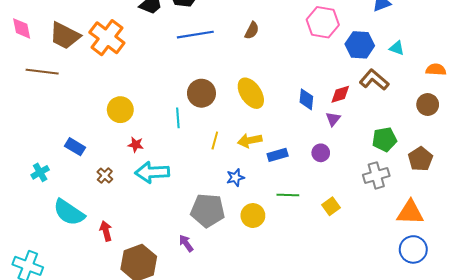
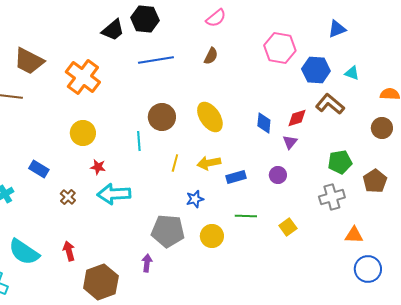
orange cross: (107, 38) -> (83, 77), moved
cyan semicircle: (69, 212) -> (24, 252), moved
orange triangle: (410, 212) -> (354, 235), moved, size x0.7
purple arrow: (186, 243) -> (147, 263), turned 42

